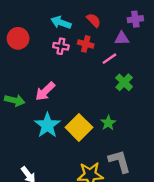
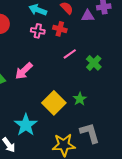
purple triangle: (122, 38) -> (88, 16), moved
pink line: (109, 59) -> (70, 54), moved
cyan star: (47, 125) -> (26, 125), moved

